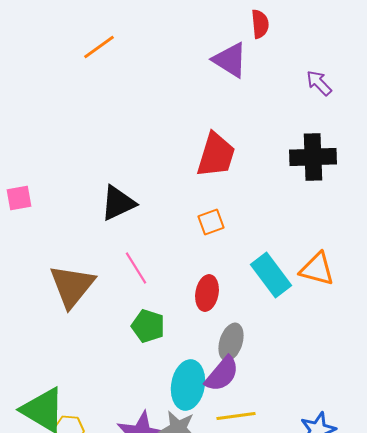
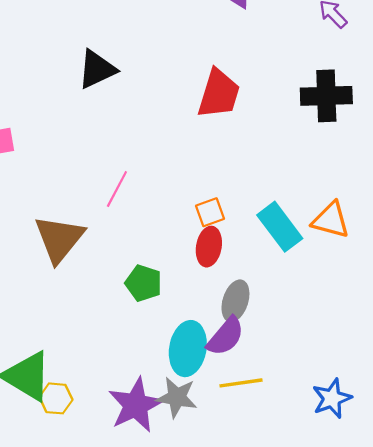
black triangle: (118, 203) -> (97, 69), moved
orange square: (211, 222) -> (210, 212), moved
pink line: (136, 268) -> (117, 189), moved, turned 60

